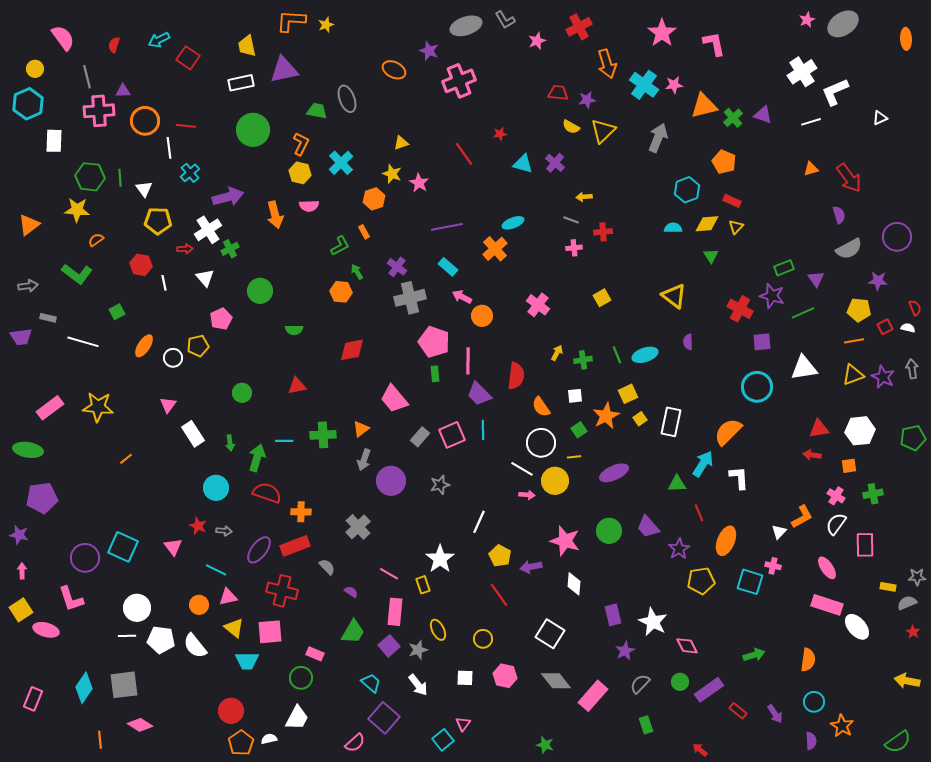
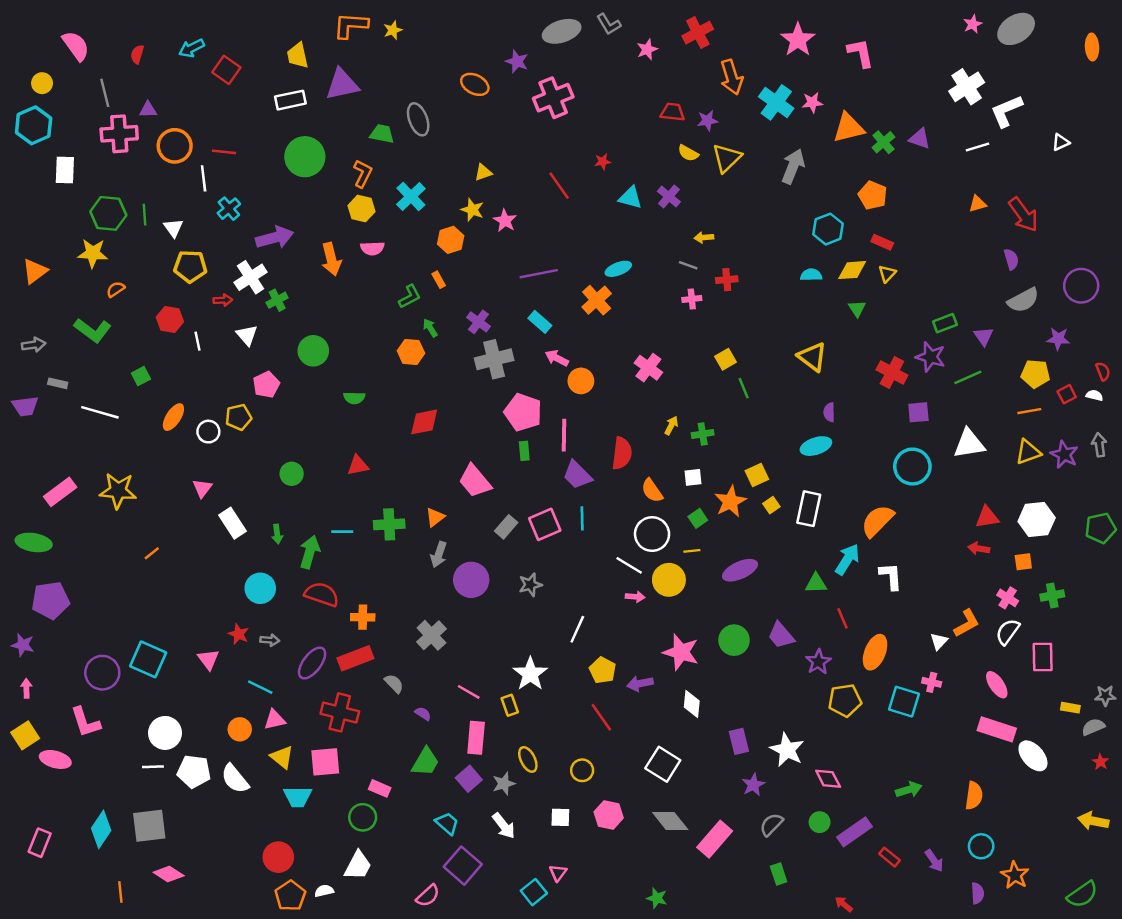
green line: (617, 355) -> (744, 388), moved
cyan ellipse: (645, 355) -> (816, 446), moved

